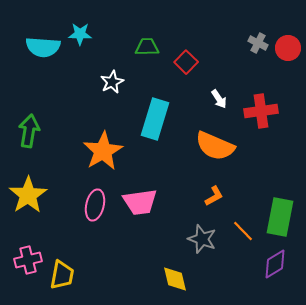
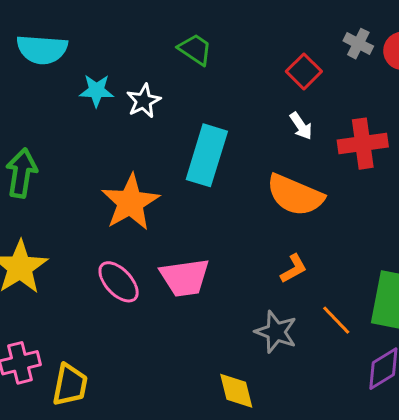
cyan star: (80, 34) -> (96, 91), moved
green trapezoid: (147, 47) -> (195, 49), turned 35
red square: (186, 62) -> (304, 71), moved
pink ellipse: (95, 205) -> (119, 282), turned -56

